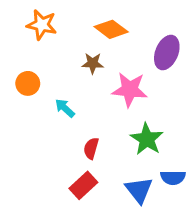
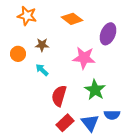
brown star: (93, 63) -> (42, 45), moved
red semicircle: (91, 148) -> (59, 96), size x1.5
red rectangle: (83, 185) -> (65, 123), moved

